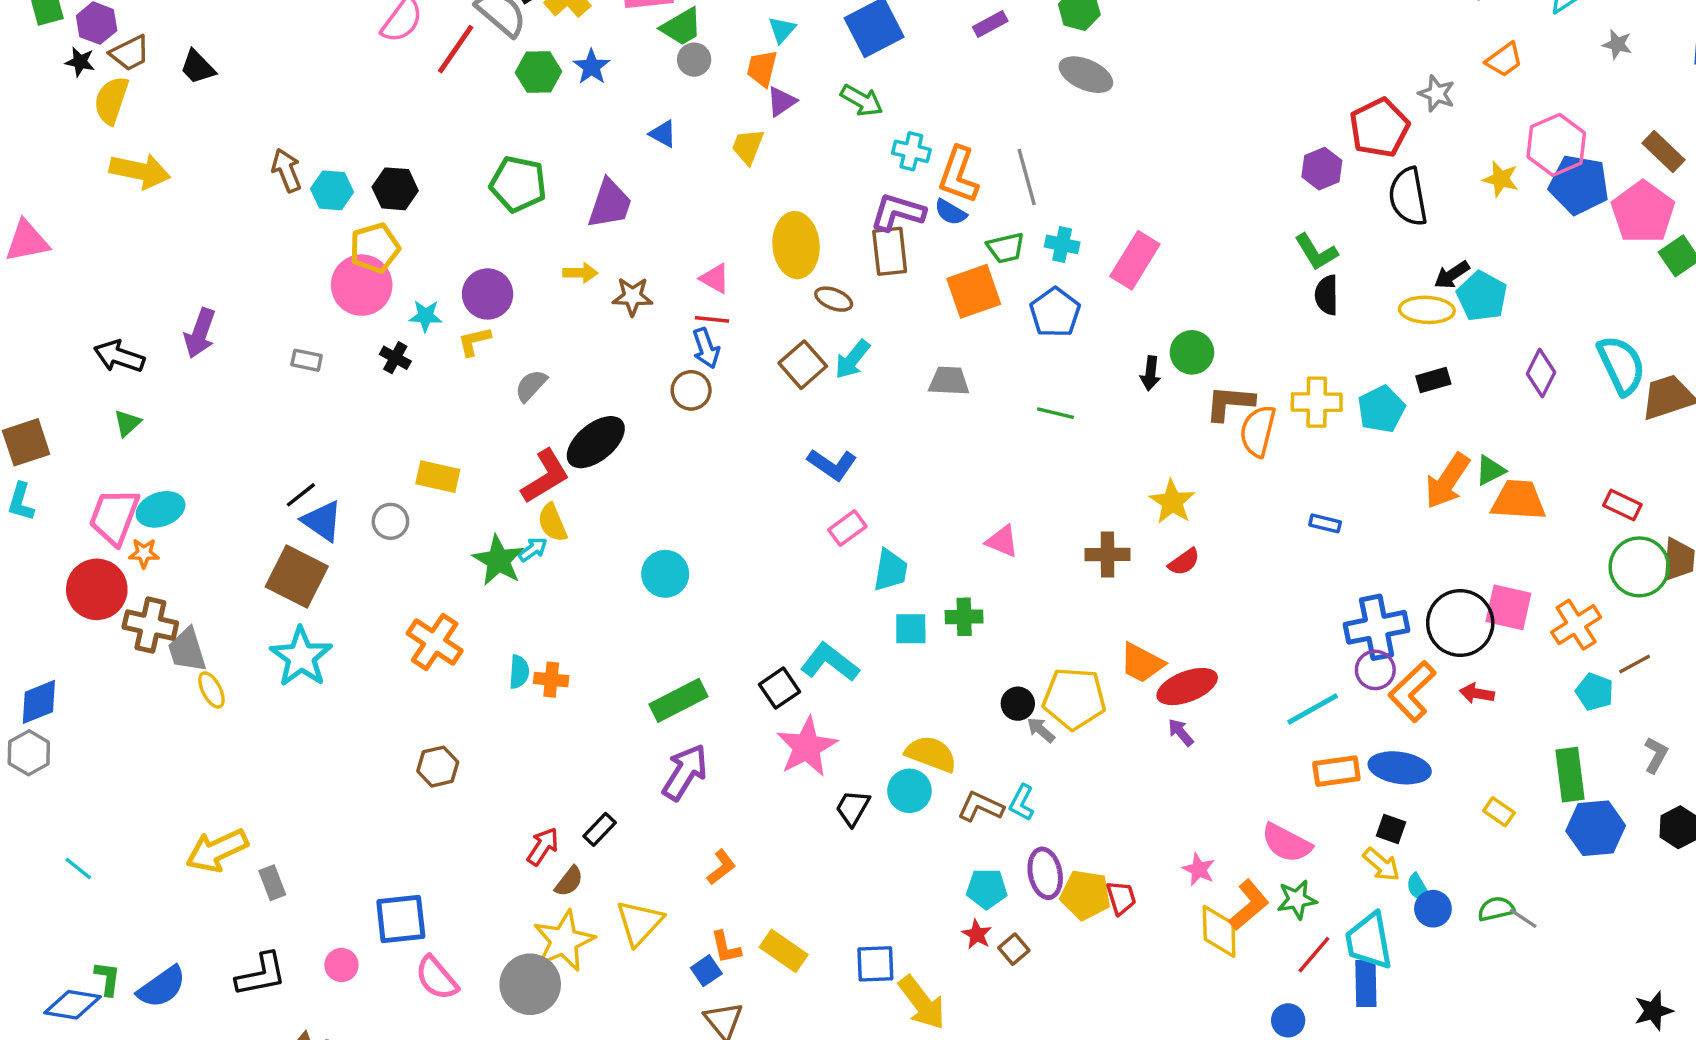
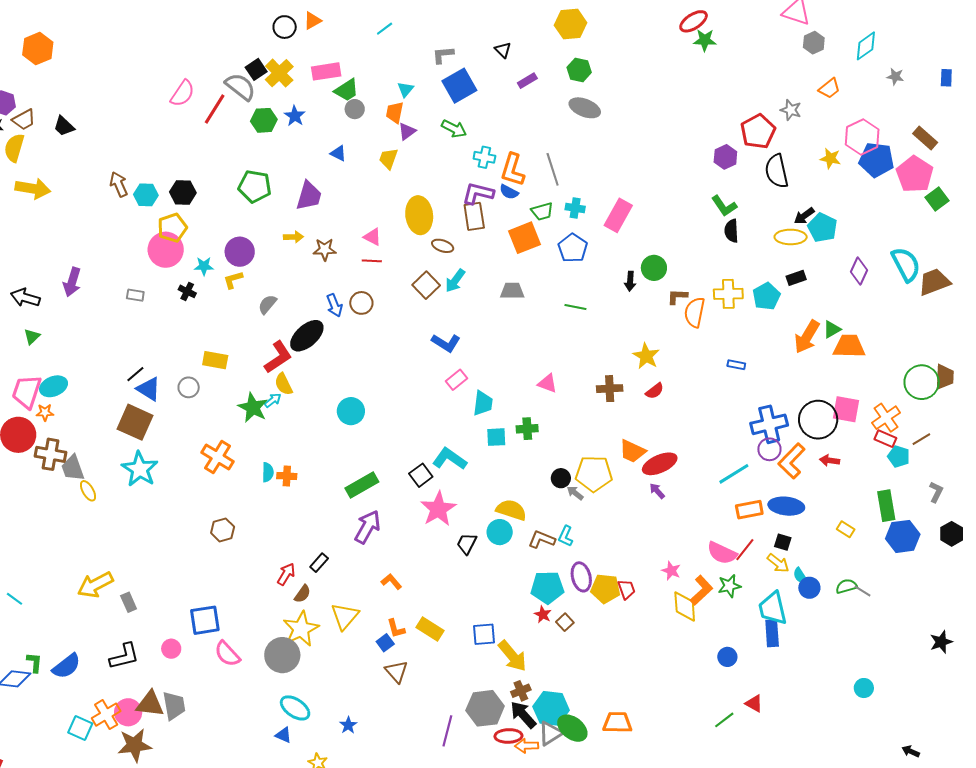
blue arrow: (706, 348) -> (334, 305), moved
brown L-shape: (1230, 403) -> (677, 297), size x0.7
red rectangle: (1622, 505) -> (885, 439), moved
orange L-shape: (721, 867) -> (391, 582), turned -90
cyan pentagon: (987, 889) -> (547, 587), size x1.4
red line: (1314, 955) -> (745, 550), moved

